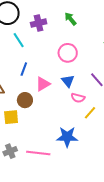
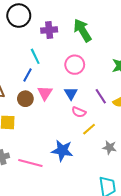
green arrow: (71, 19) -> (82, 30), size x1.6
cyan line: (19, 40) -> (35, 56), moved
pink triangle: (43, 84) -> (45, 93), turned -35
brown circle: (25, 100) -> (25, 99), moved

